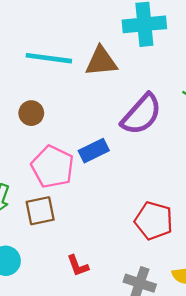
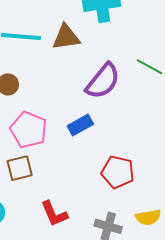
blue rectangle: (94, 151) -> (80, 125), moved
red L-shape: (78, 266) -> (54, 214), size x1.4

